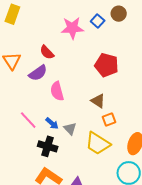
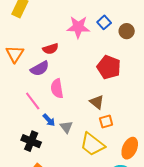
brown circle: (119, 14) -> (127, 31), moved
red semicircle: (47, 52) -> (51, 49), turned -70
pink line: (28, 120) -> (33, 101), moved
black cross: (48, 146) -> (31, 141), moved

